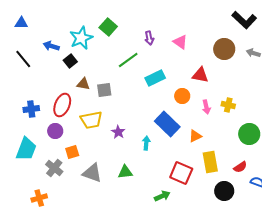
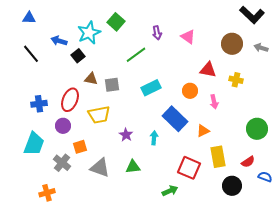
cyan rectangle: (155, 78) -> (151, 88), moved
yellow cross: (228, 105) -> (236, 80), moved
purple star: (118, 132) -> (126, 135), moved

